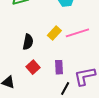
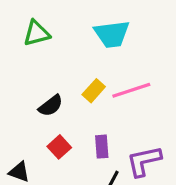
black semicircle: (28, 42) -> (51, 106), turned 42

